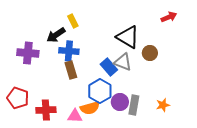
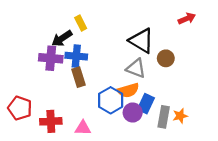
purple cross: (28, 53) -> (51, 58), moved
blue rectangle: (109, 67) -> (146, 104), moved, turned 66
gray rectangle: (134, 105) -> (164, 117), moved
orange semicircle: (90, 108) -> (128, 90), moved

